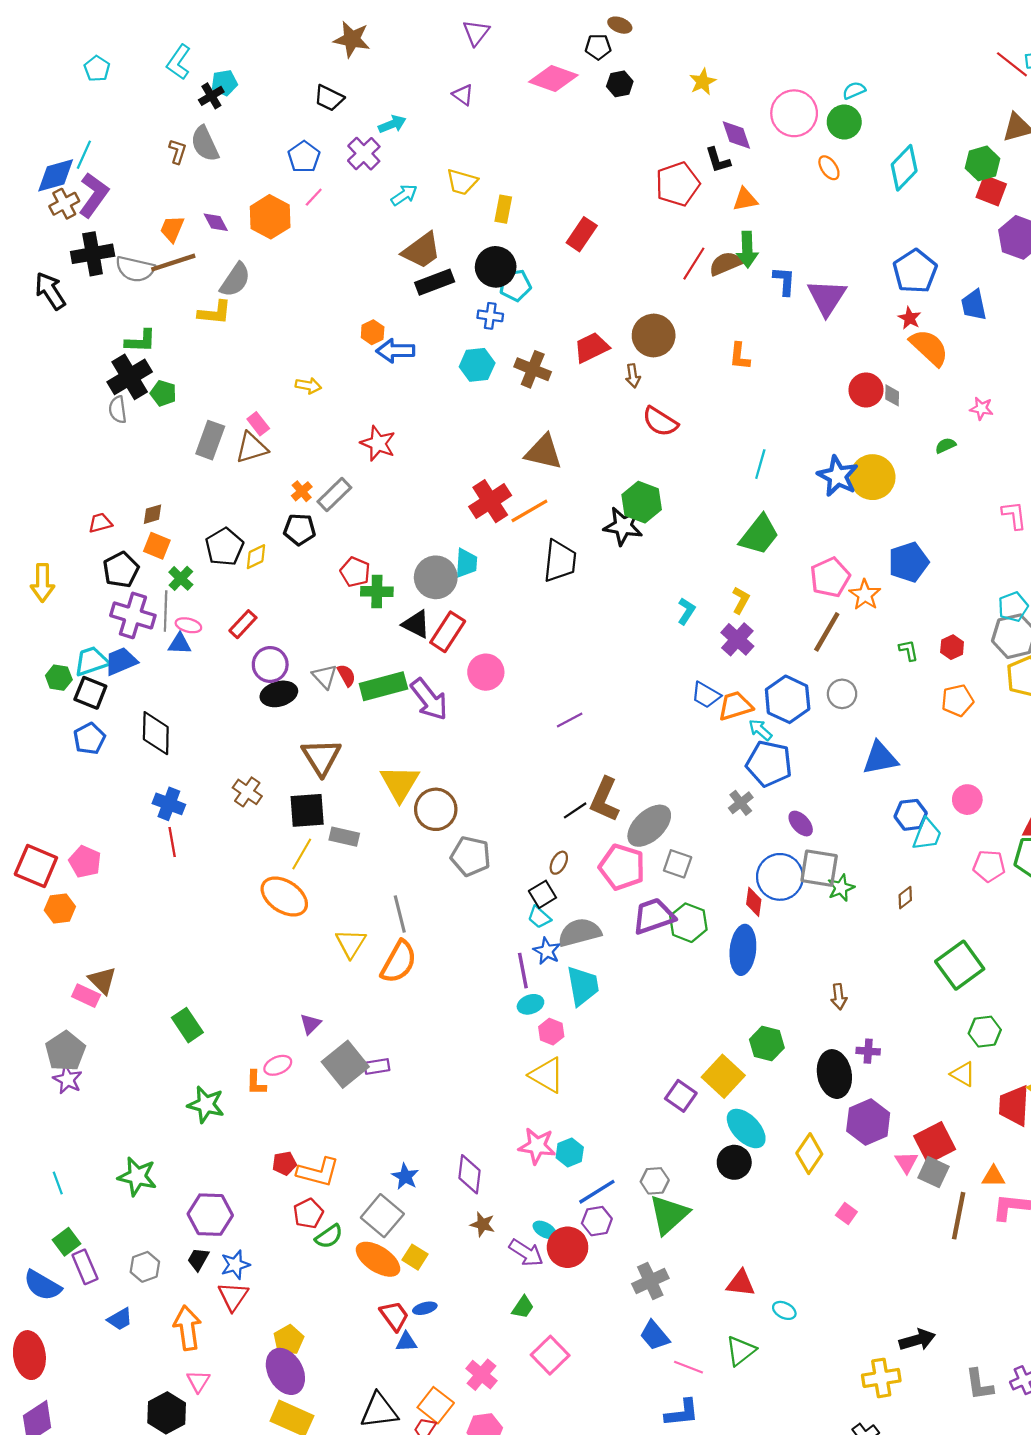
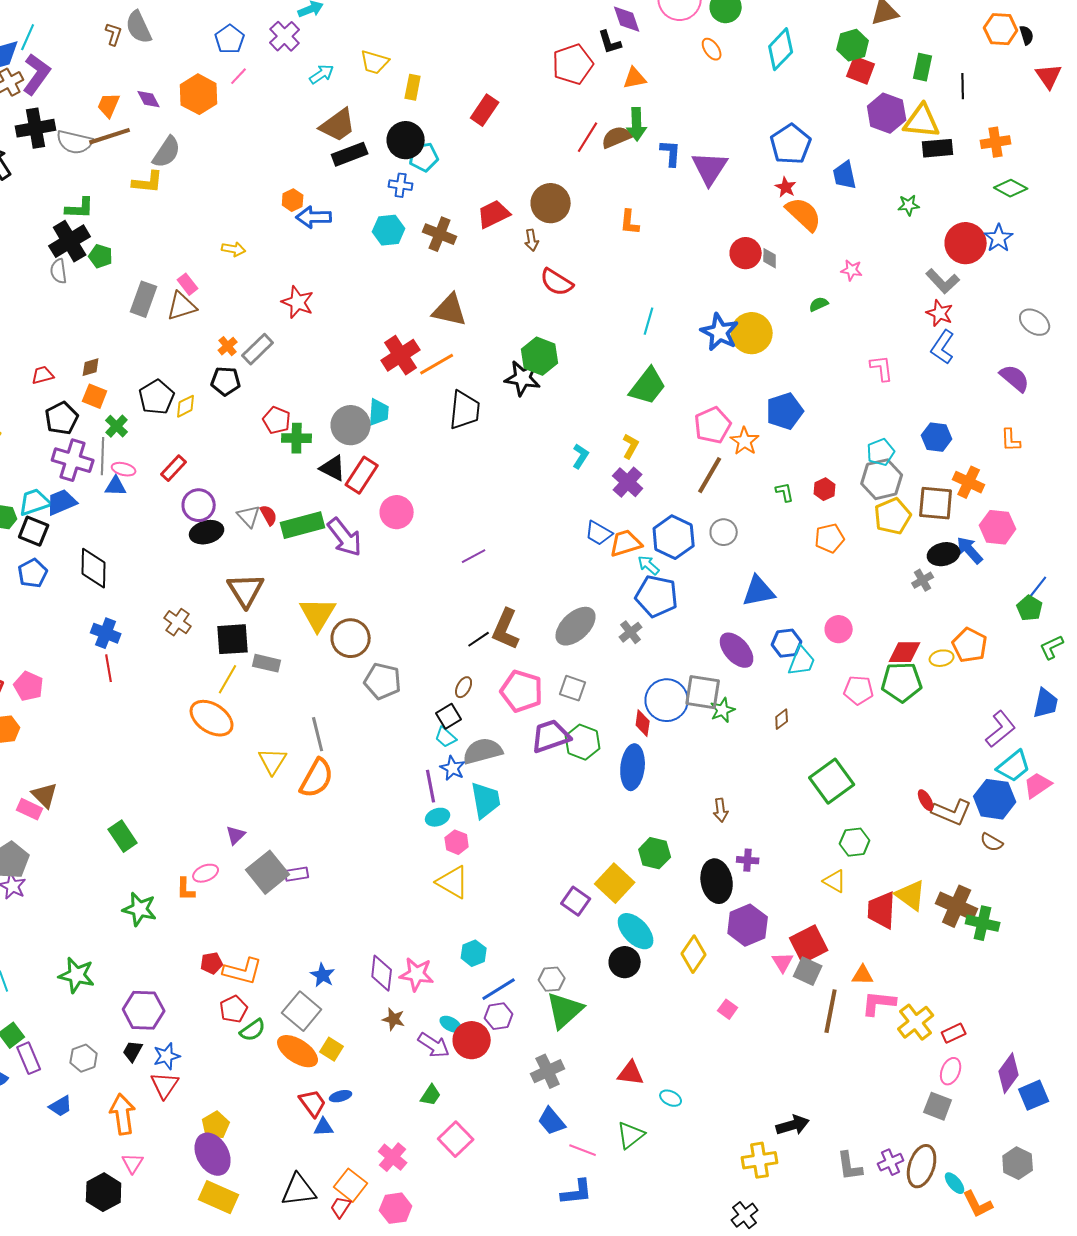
purple ellipse: (801, 824) -> (737, 650), moved, size x1.5
gray ellipse: (649, 826) -> (576, 626), moved
pink star: (537, 1146) -> (417, 974), moved

